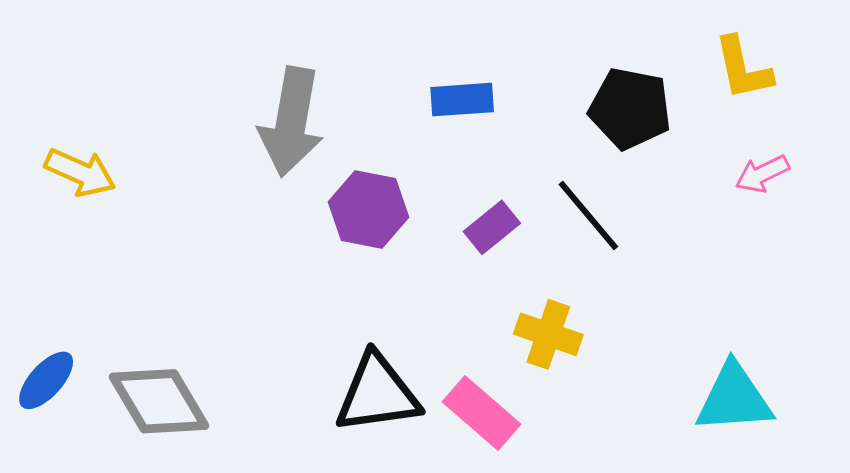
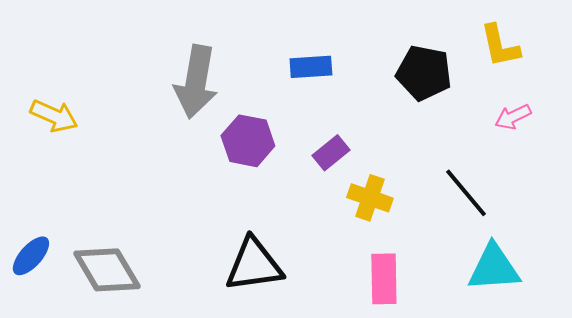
black line: (588, 215) -> (466, 193), moved
yellow cross: (548, 334) -> (370, 198), moved
pink rectangle: (481, 413) -> (384, 279), moved, turned 48

